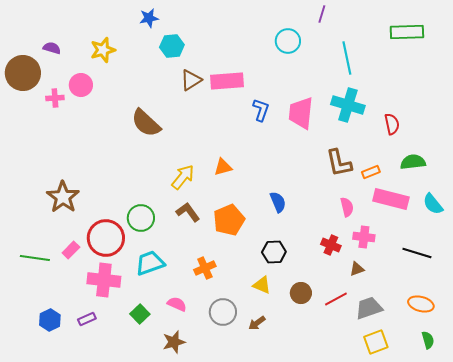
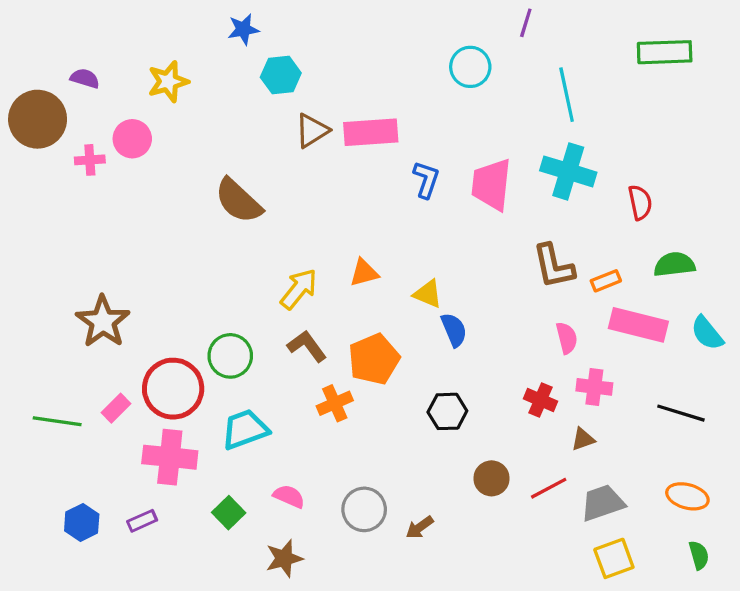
orange cross: (205, 268) -> (335, 403), moved
yellow triangle: (262, 285) -> (428, 294), moved

